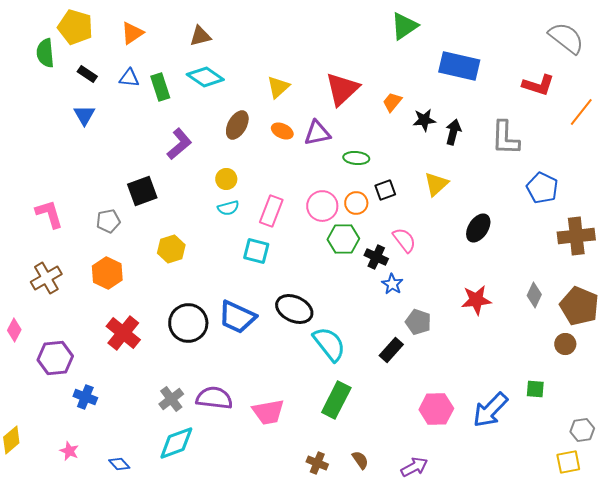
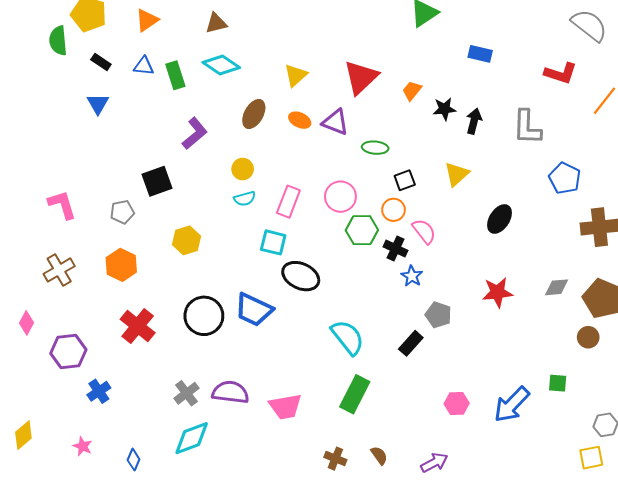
blue rectangle: (459, 66) -> (480, 54), size x0.6
purple triangle: (317, 133) -> (335, 122), turned 32
orange circle: (356, 203) -> (393, 210), moved
gray diamond: (534, 295) -> (557, 287), turned 60
black ellipse: (294, 309) -> (301, 276), moved
blue cross: (85, 397) -> (99, 391), turned 35
pink hexagon: (436, 409) -> (457, 404), size x0.7
blue diamond: (119, 464) -> (134, 460), turned 65

